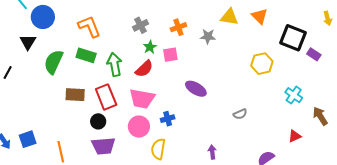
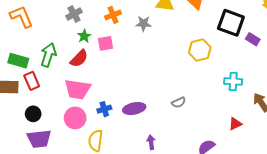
green rectangle: (86, 55) -> (18, 61), moved
green arrow: (114, 64) -> (48, 55), turned 30
purple ellipse: (196, 89) -> (134, 109), moved, turned -40
cyan cross: (294, 95) -> (233, 81), turned -30
red rectangle: (106, 97) -> (32, 81), moved, size x0.7

